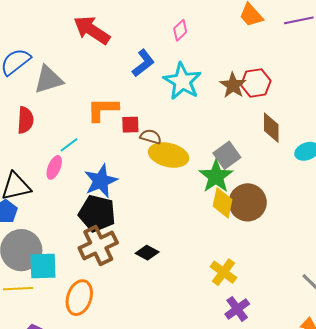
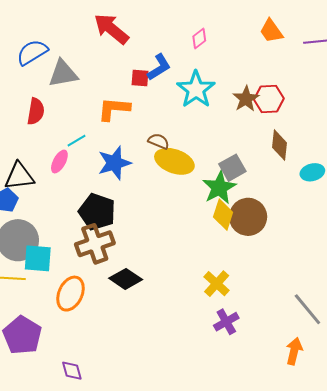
red square: (130, 125) -> (140, 78), moved
blue star: (101, 181) -> (114, 163), moved
black diamond: (147, 253) -> (126, 279), moved, size x1.4

